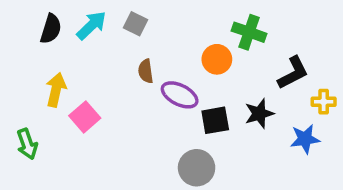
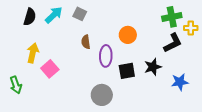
green cross: (249, 32) -> (172, 17), moved, turned -30
purple ellipse: (180, 95) -> (106, 56), turned 65
yellow cross: (324, 102) -> (191, 28), moved
gray circle: (197, 168) -> (102, 95), moved

